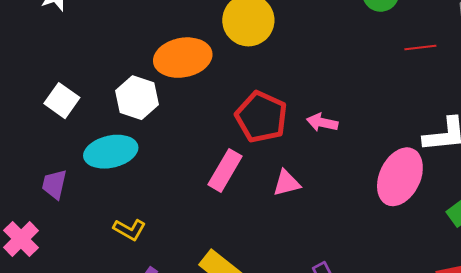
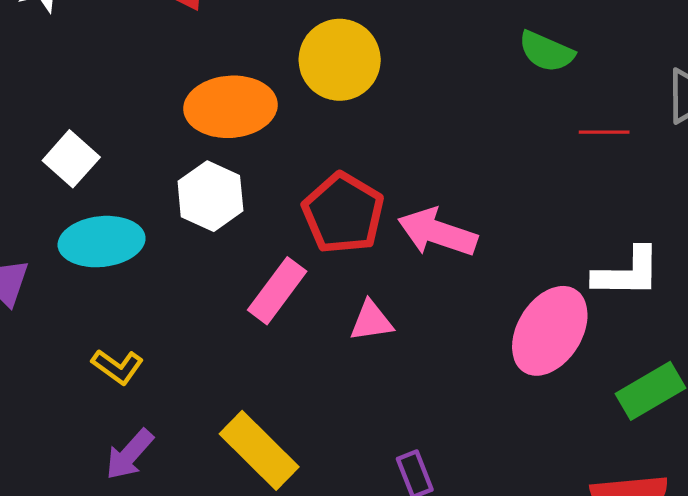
white hexagon: (137, 98) -> (210, 196), moved
white square: (62, 101) -> (71, 159), moved
pink arrow: (322, 122) -> (437, 232), size x1.6

